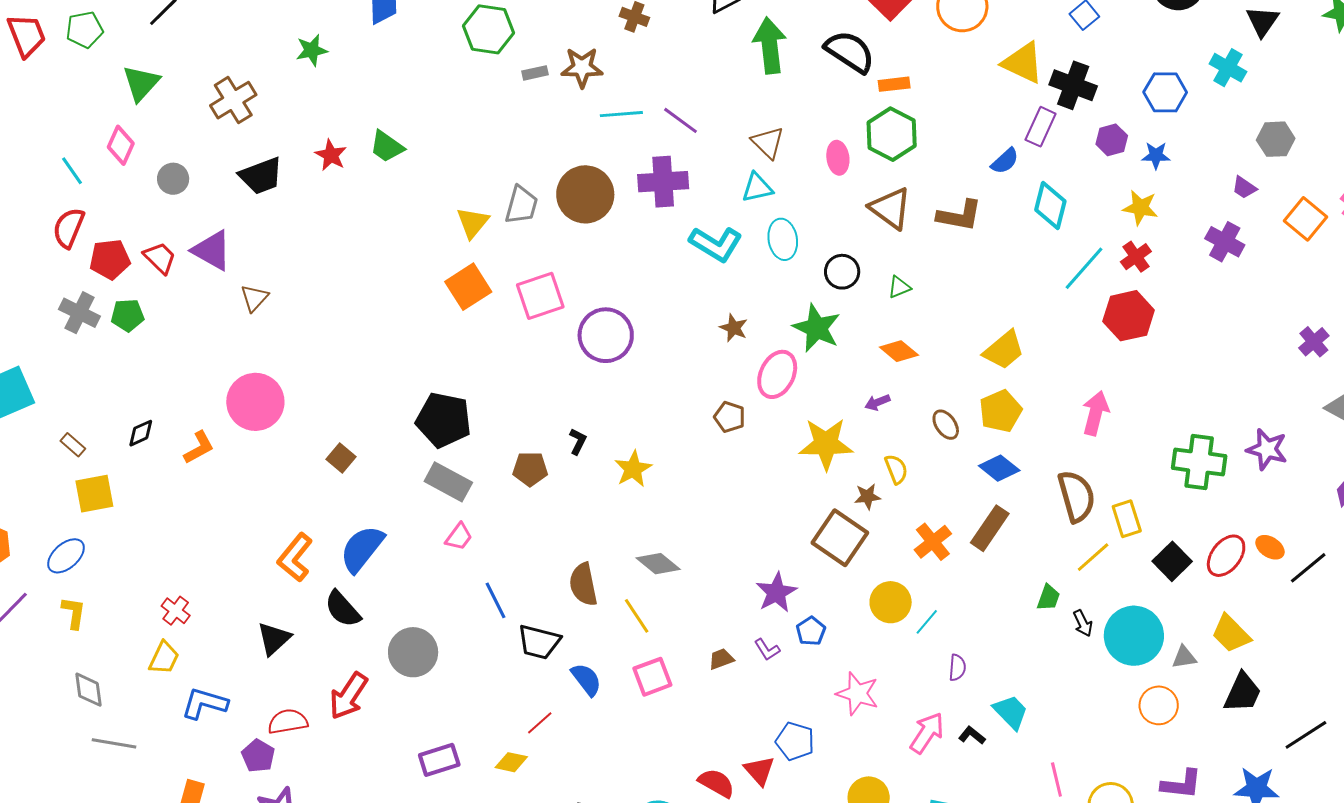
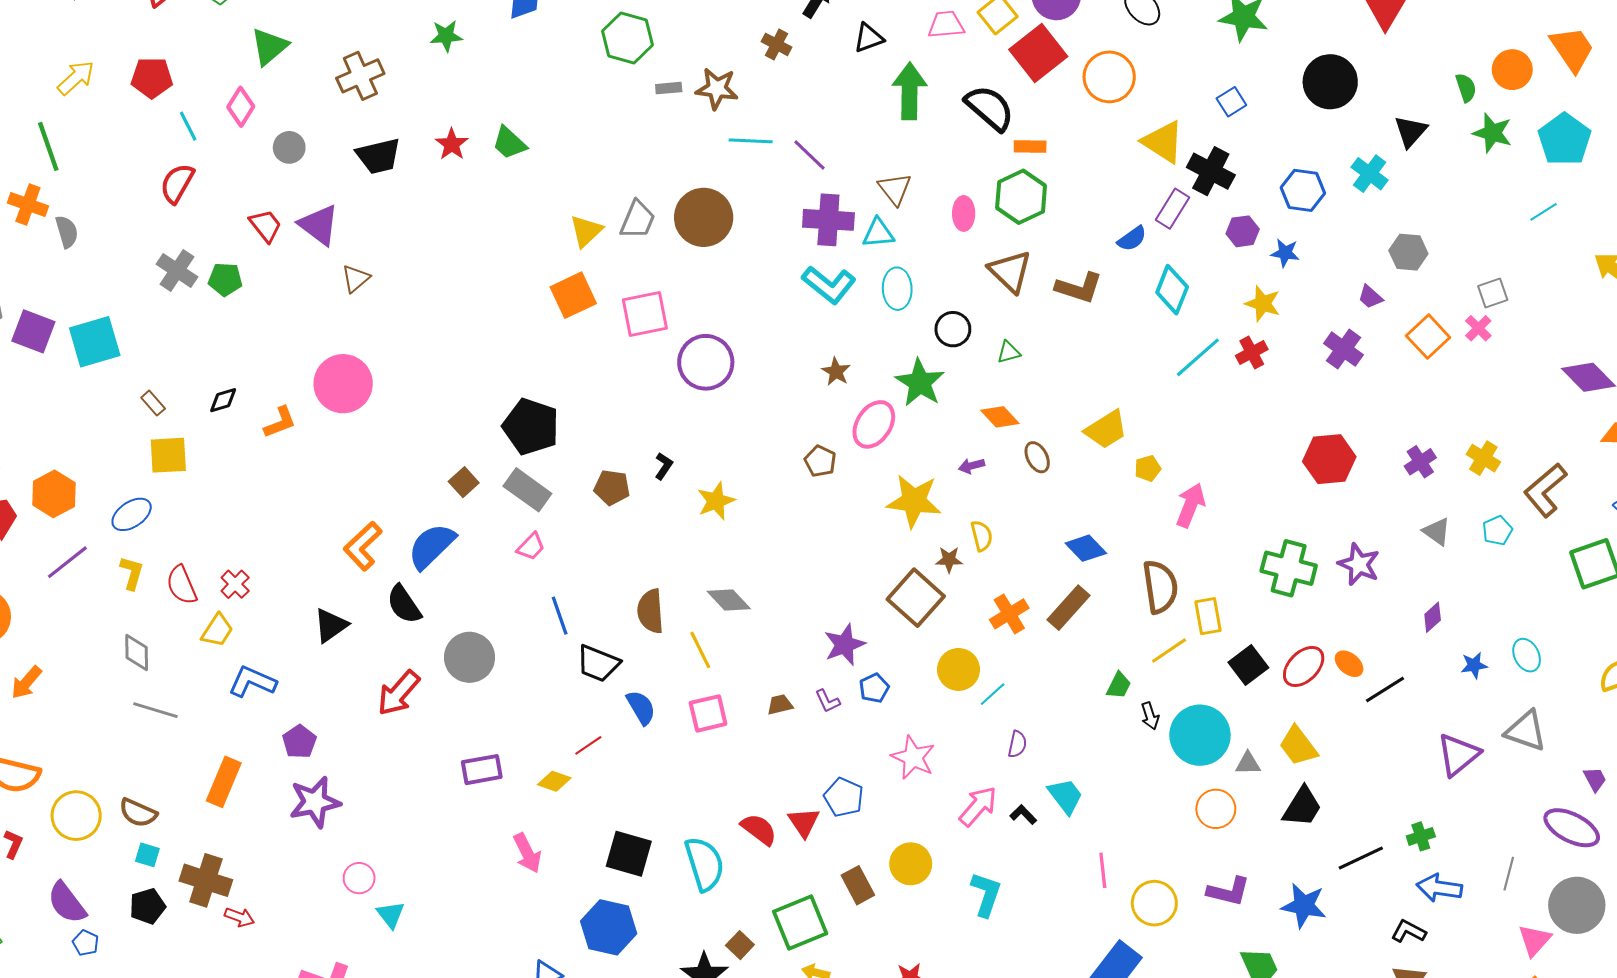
purple cross: (663, 182) -> (828, 220), moved
red pentagon: (110, 259) -> (152, 78), moved
red hexagon: (1129, 316) -> (1329, 459), moved
yellow pentagon: (1001, 411) -> (1148, 468), moved, size x0.6
brown ellipse: (946, 425) -> (1037, 457), moved
brown square: (341, 458) -> (464, 482), moved
red semicircle: (288, 722) -> (182, 585), moved, turned -111

